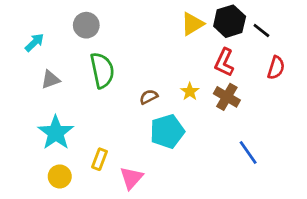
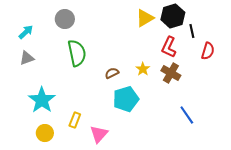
black line: (261, 31) -> (192, 31), moved, turned 40
gray triangle: (50, 80) -> (27, 58), moved

